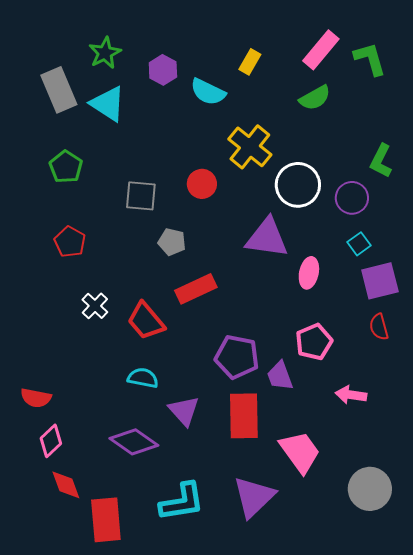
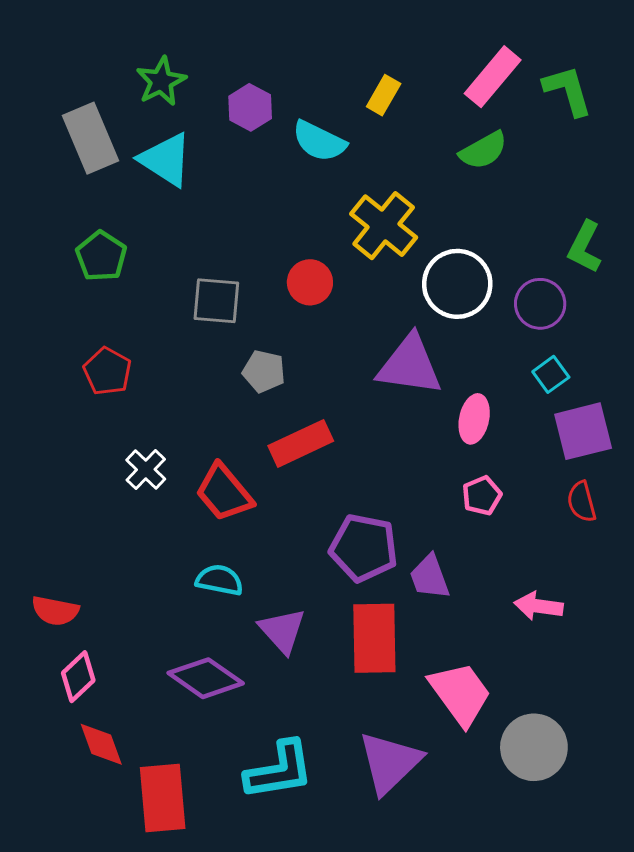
pink pentagon: (314, 342) -> (482, 496), moved, size x0.7
gray circle: (370, 489) -> (534, 747), moved

